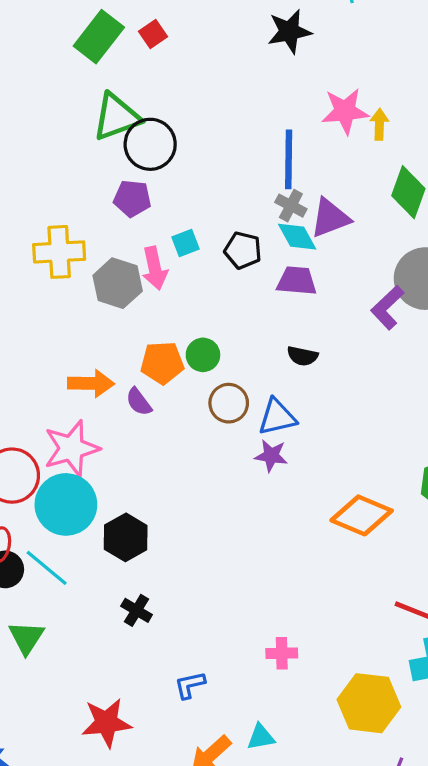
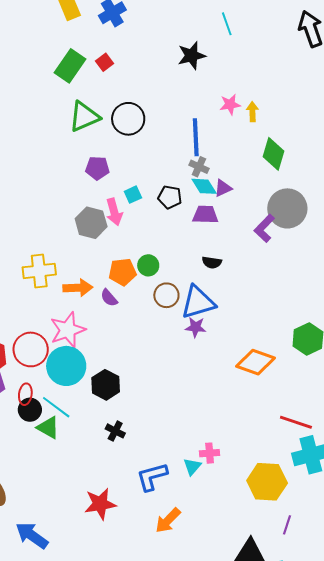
pink star: (345, 111) -> (230, 104), size x0.7
black circle: (150, 144) -> (128, 119), moved
purple triangle: (330, 218) -> (223, 188), moved, size x0.7
yellow cross: (59, 252) -> (39, 271), moved
blue triangle: (277, 417) -> (198, 302), size x1.4
green triangle: (26, 638) -> (48, 428), moved, turned -30
blue L-shape: (190, 685) -> (152, 477), size x1.6
cyan triangle: (261, 737) -> (192, 467), moved, turned -36

